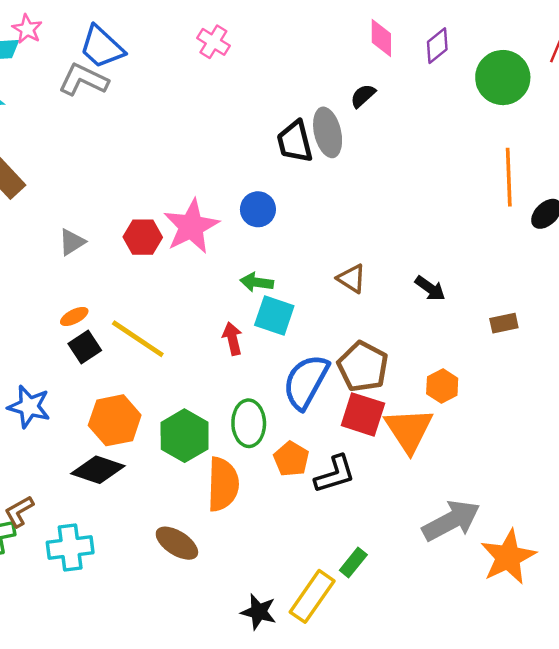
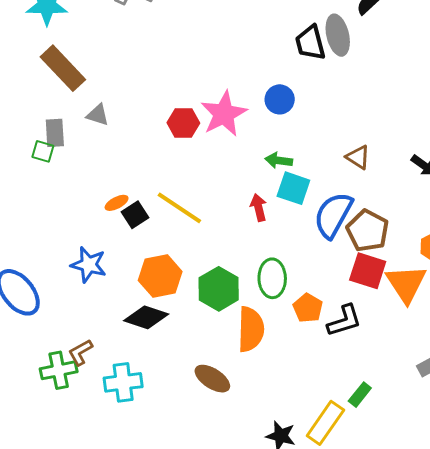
gray triangle: (72, 242) -> (98, 115), moved, turned 50
orange ellipse: (74, 316) -> (117, 203), moved
blue semicircle: (306, 382) -> (333, 215), moved

